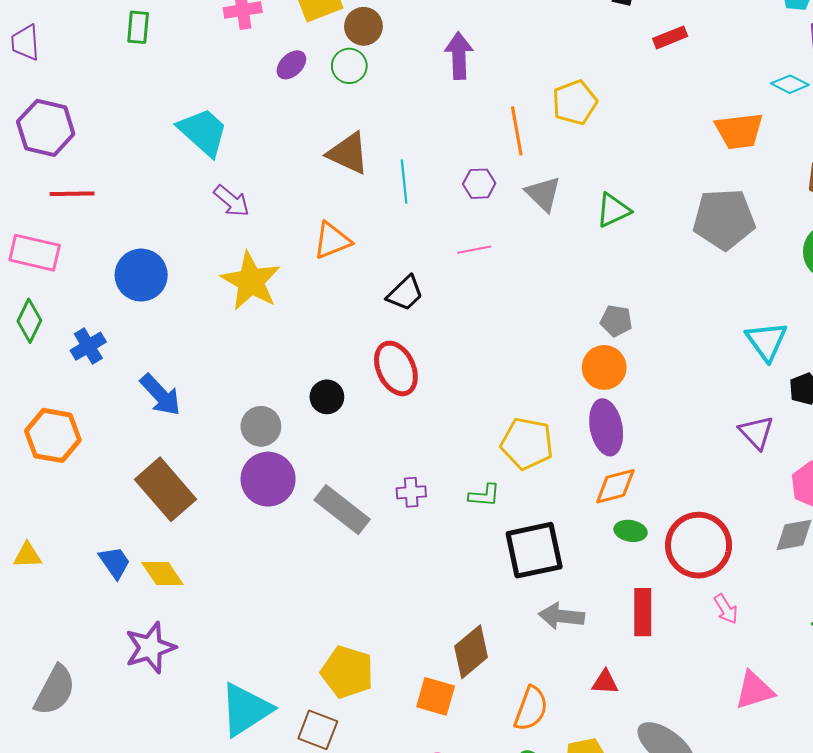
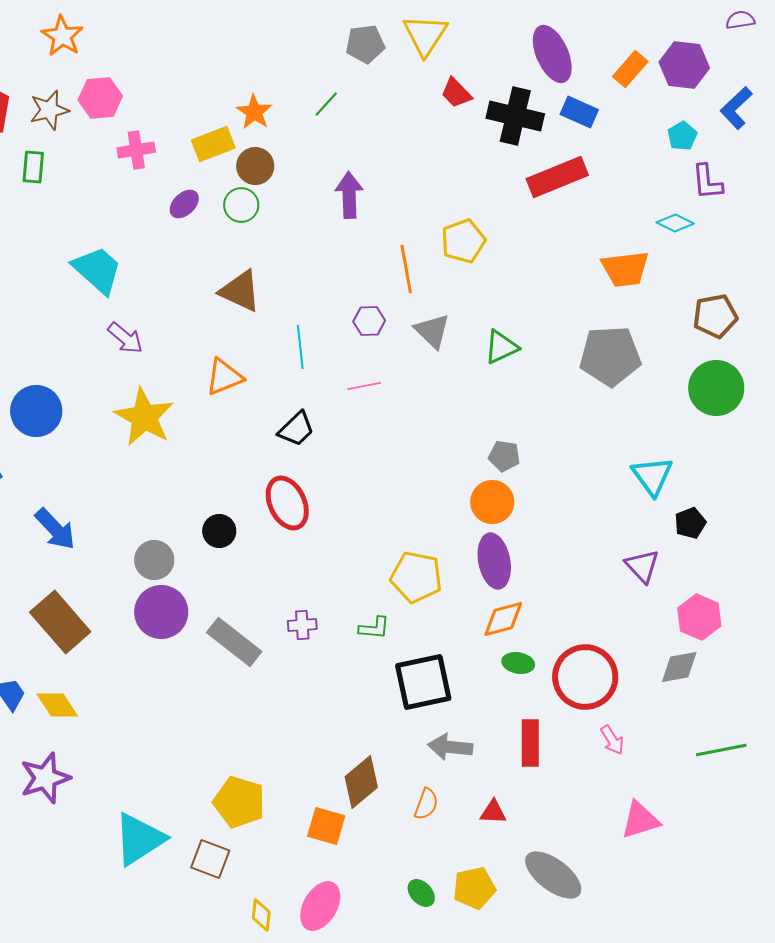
red rectangle: (670, 37) -> (557, 177), size x1.8
cyan line: (404, 182) -> (300, 347), moved
orange semicircle: (531, 709) -> (426, 804), moved, size x0.7

